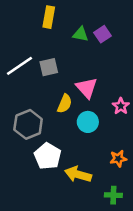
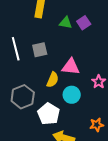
white line: (20, 66) -> (16, 49), turned -70
pink triangle: (87, 88) -> (71, 67), turned -42
white pentagon: (48, 156) -> (49, 114), moved

